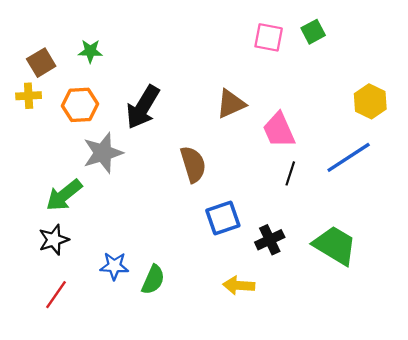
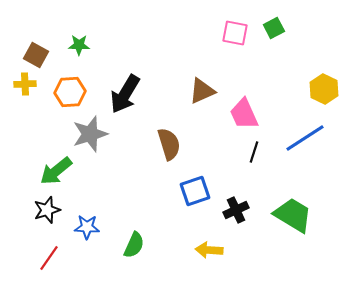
brown square: (41, 63) -> (36, 55), turned -30
blue star: (114, 266) -> (87, 227), moved

